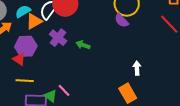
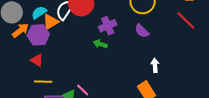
purple semicircle: (122, 20) -> (142, 31), moved
purple cross: (58, 38) -> (108, 26), moved, turned 30
purple hexagon: (26, 46) -> (38, 35), moved

